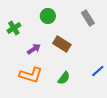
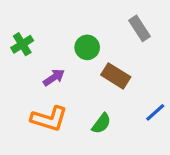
green circle: (48, 16) -> (87, 47), moved
brown rectangle: (62, 44) -> (116, 76), moved

